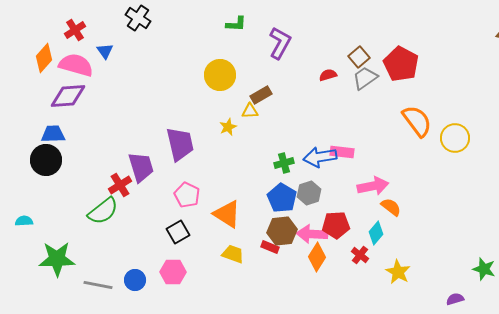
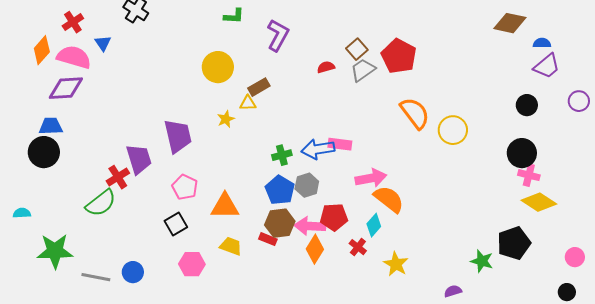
orange semicircle: (391, 207) -> (389, 199), size x1.5
orange triangle: (227, 214) -> (225, 206), turned -32
pink hexagon: (173, 272) -> (192, 264), moved

